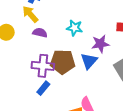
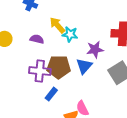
yellow arrow: (30, 14) -> (57, 25), moved
blue rectangle: (43, 88) -> (51, 94), moved

